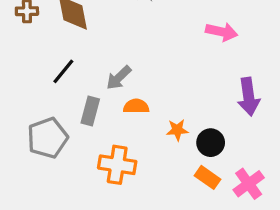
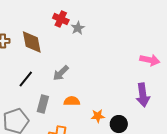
pink arrow: (222, 32) -> (150, 60), moved
gray arrow: (119, 78) -> (61, 73), moved

